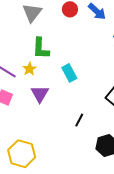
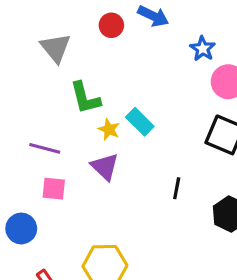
yellow star: (29, 69) -> (109, 129), moved

